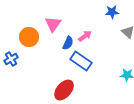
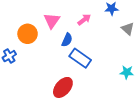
pink arrow: (85, 36) -> (84, 20), moved

